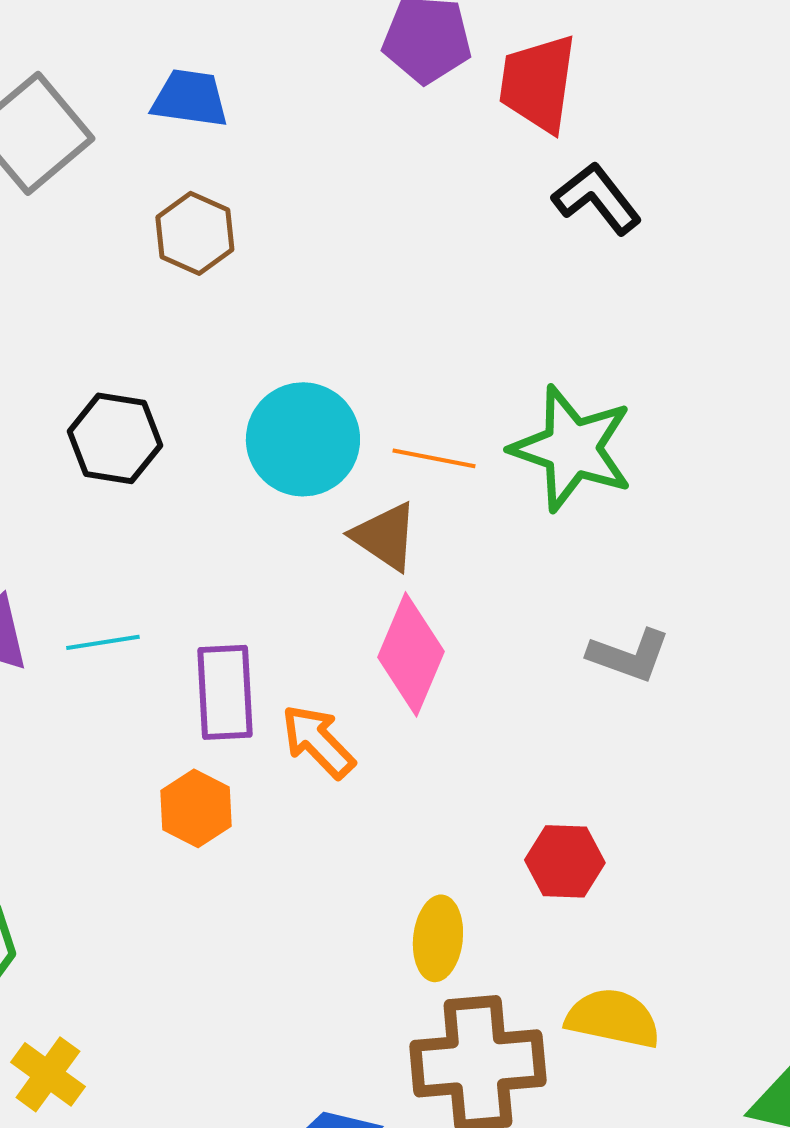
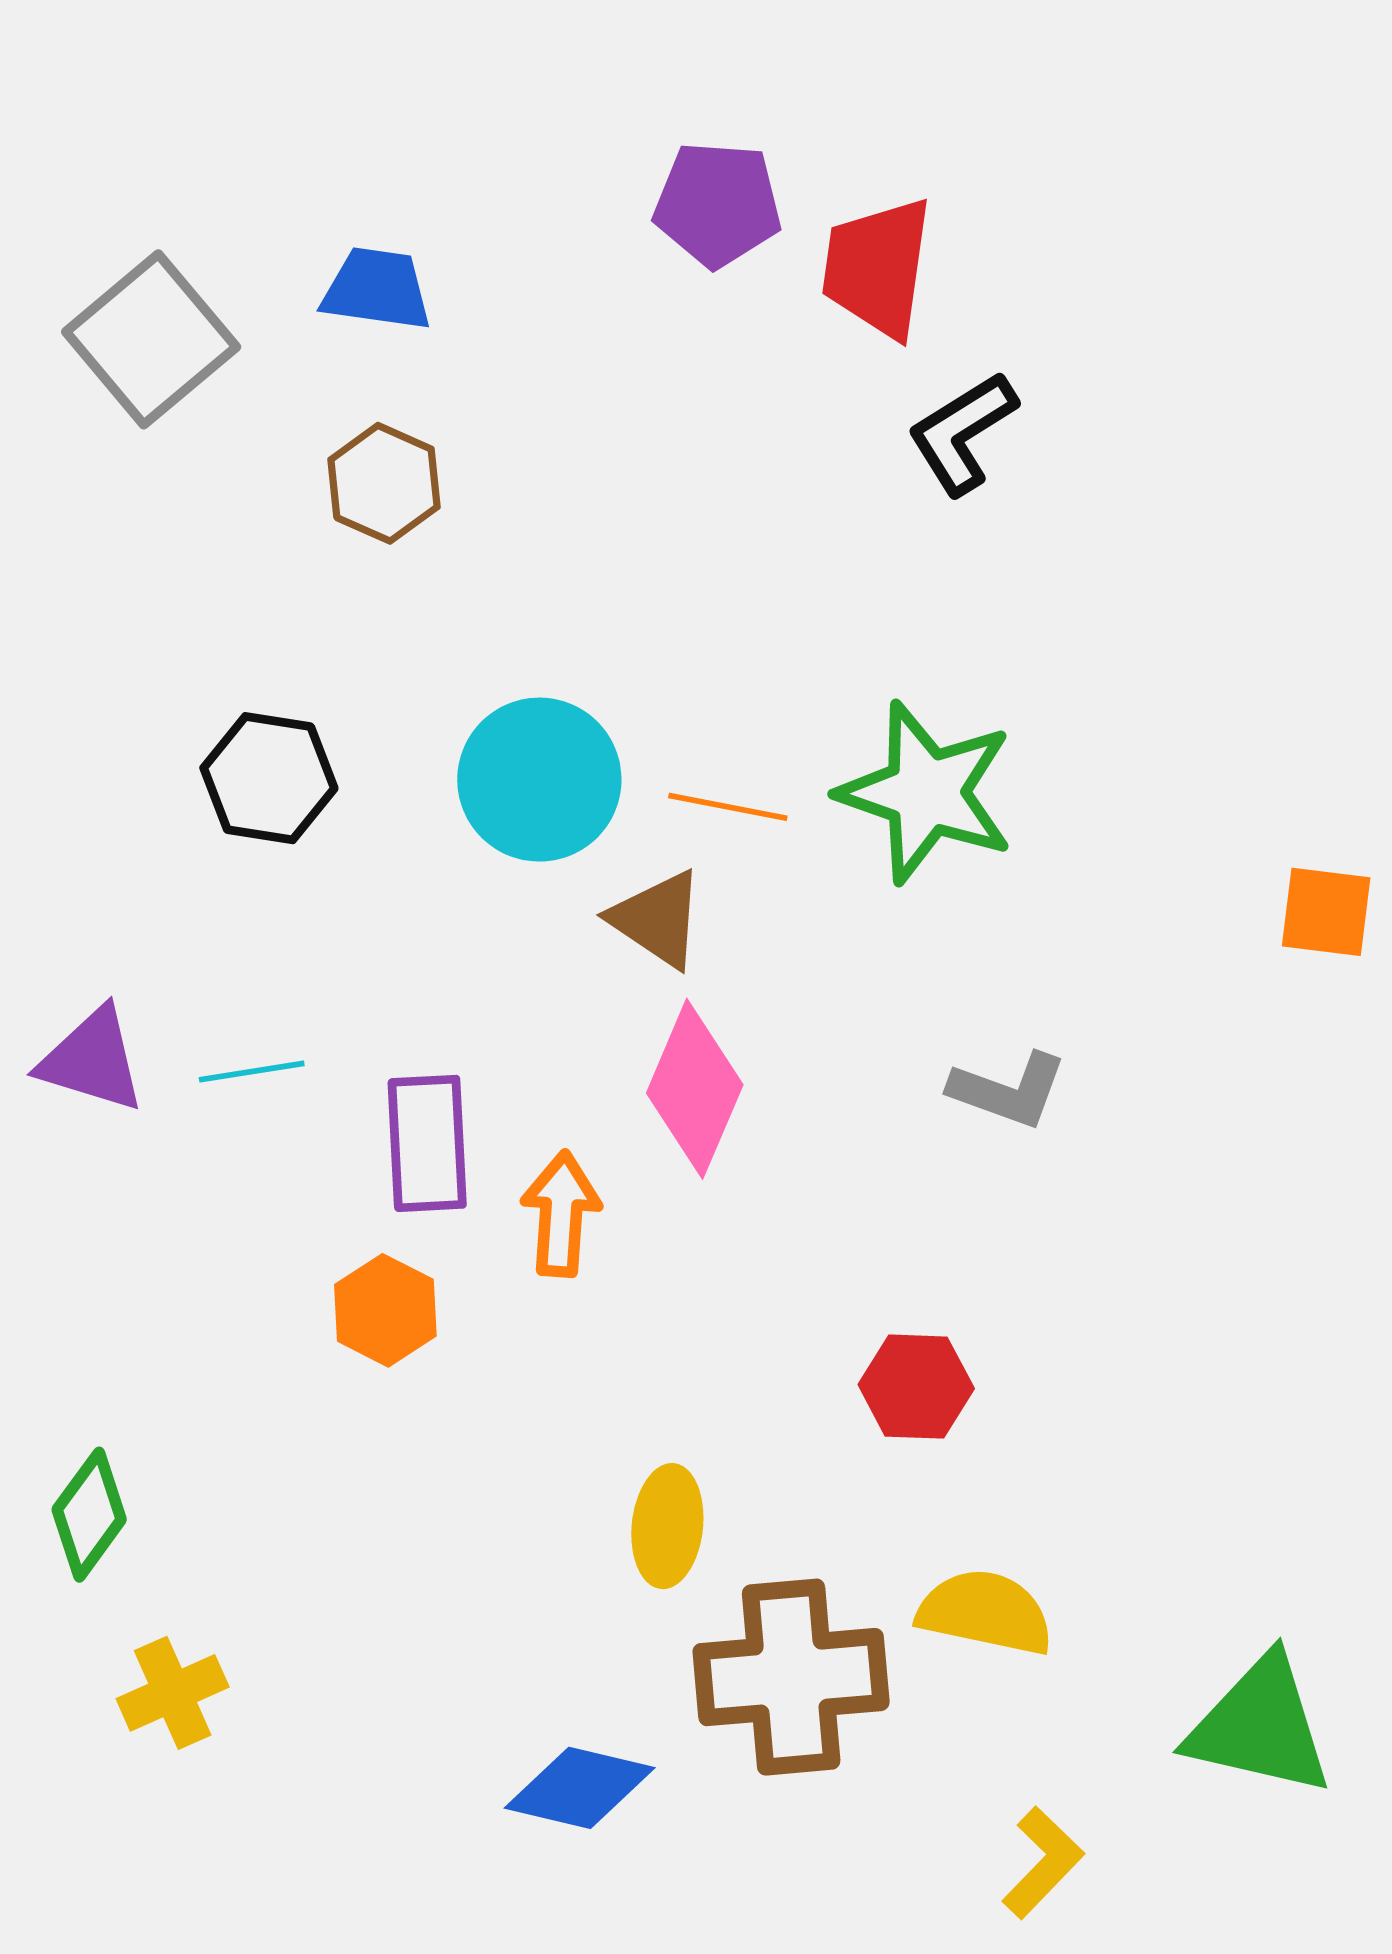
black L-shape: (597, 198) -> (962, 433), turned -84
orange arrow: (318, 741) -> (561, 1214), turned 48
yellow ellipse: (438, 938) -> (667, 1526), moved
yellow cross: (48, 1074) -> (173, 1693), turned 30

